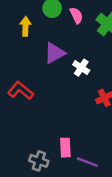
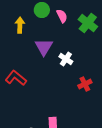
purple triangle: (55, 53) -> (44, 47), turned -30

